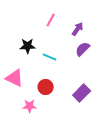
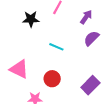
black star: (28, 46) -> (31, 19), moved

